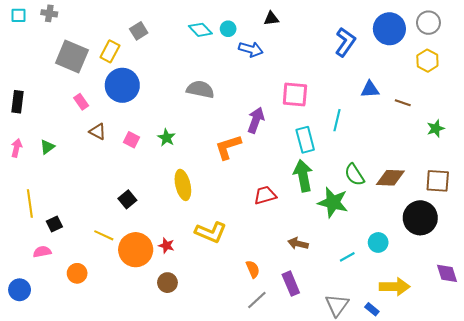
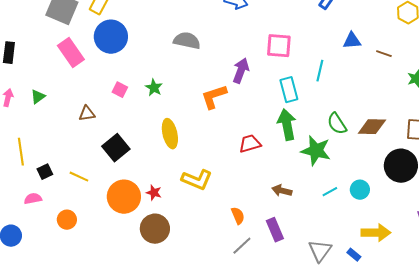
pink rectangle: (81, 102) -> (71, 53), size x1.8
brown triangle: (98, 132) -> (87, 114), moved, turned -36
black square: (127, 199) -> (116, 148), size x1.5
yellow line: (104, 235) -> (79, 177), moved
cyan line: (347, 257) -> (330, 192), moved
brown circle: (167, 283) -> (155, 229), size x1.5

